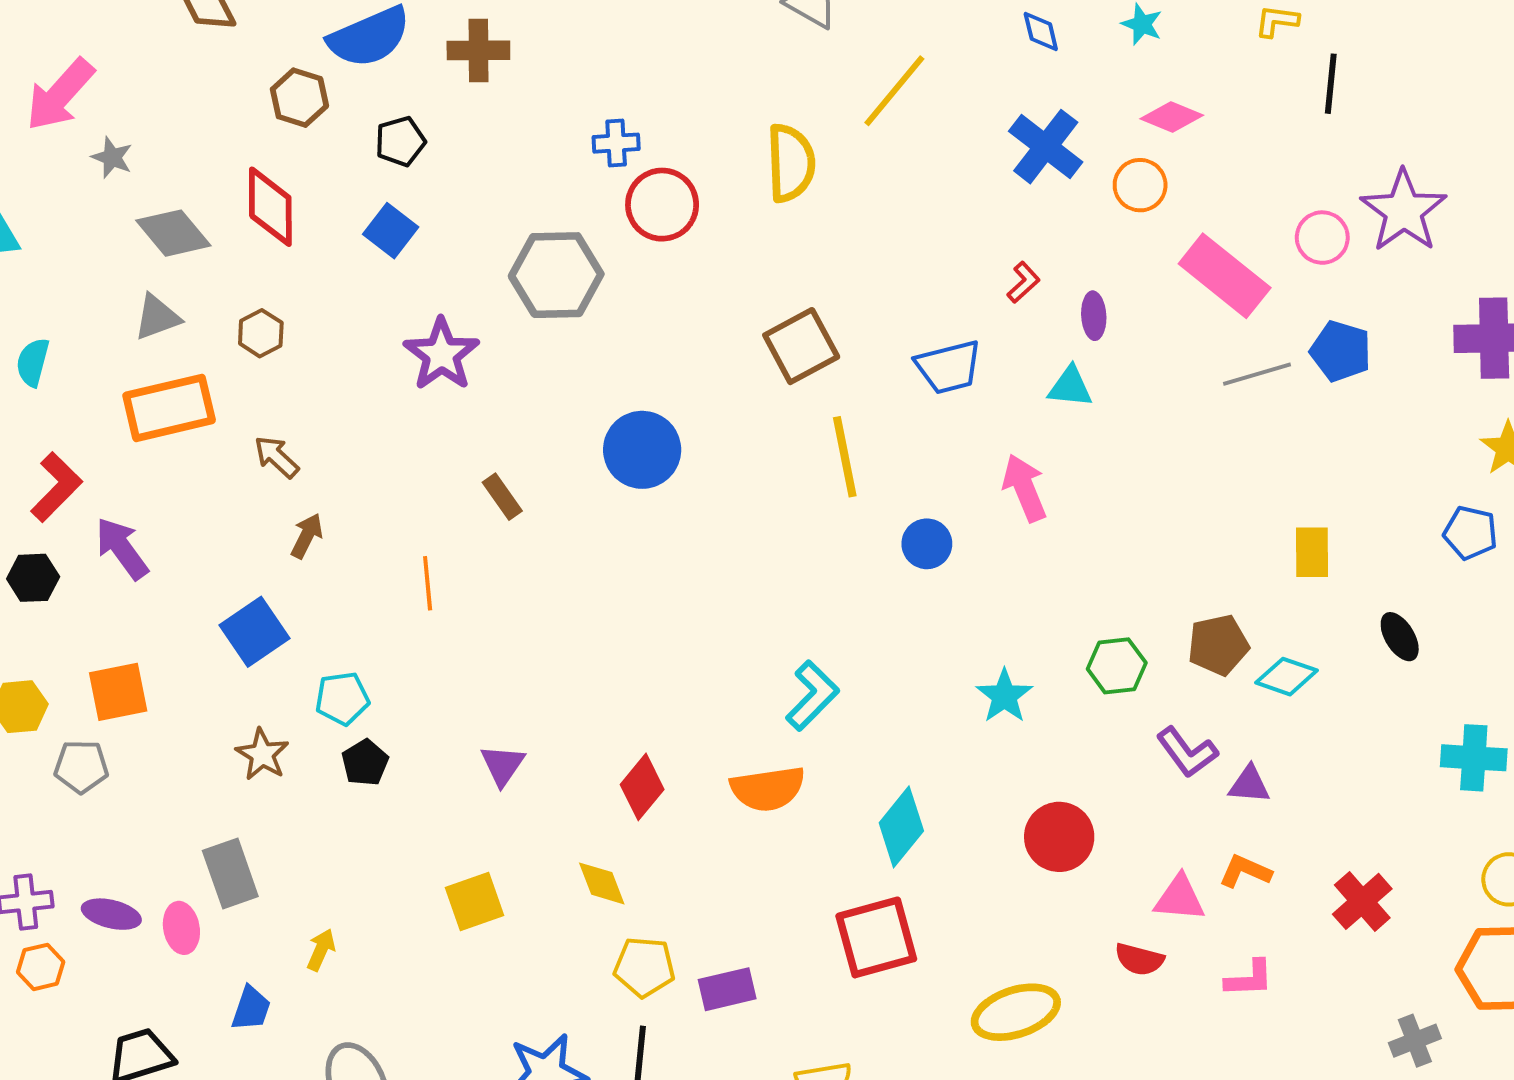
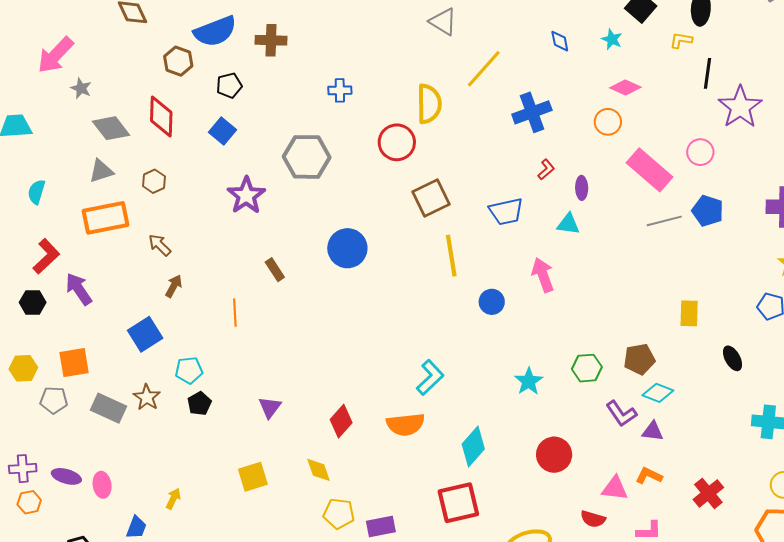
blue cross: (1046, 147) -> (532, 112), moved, turned 30
red circle: (662, 205) -> (397, 142), moved
purple star: (1404, 211) -> (740, 107), moved
cyan diamond: (1286, 677) -> (658, 393), moved
gray rectangle: (230, 874) -> (108, 408), moved, turned -48

